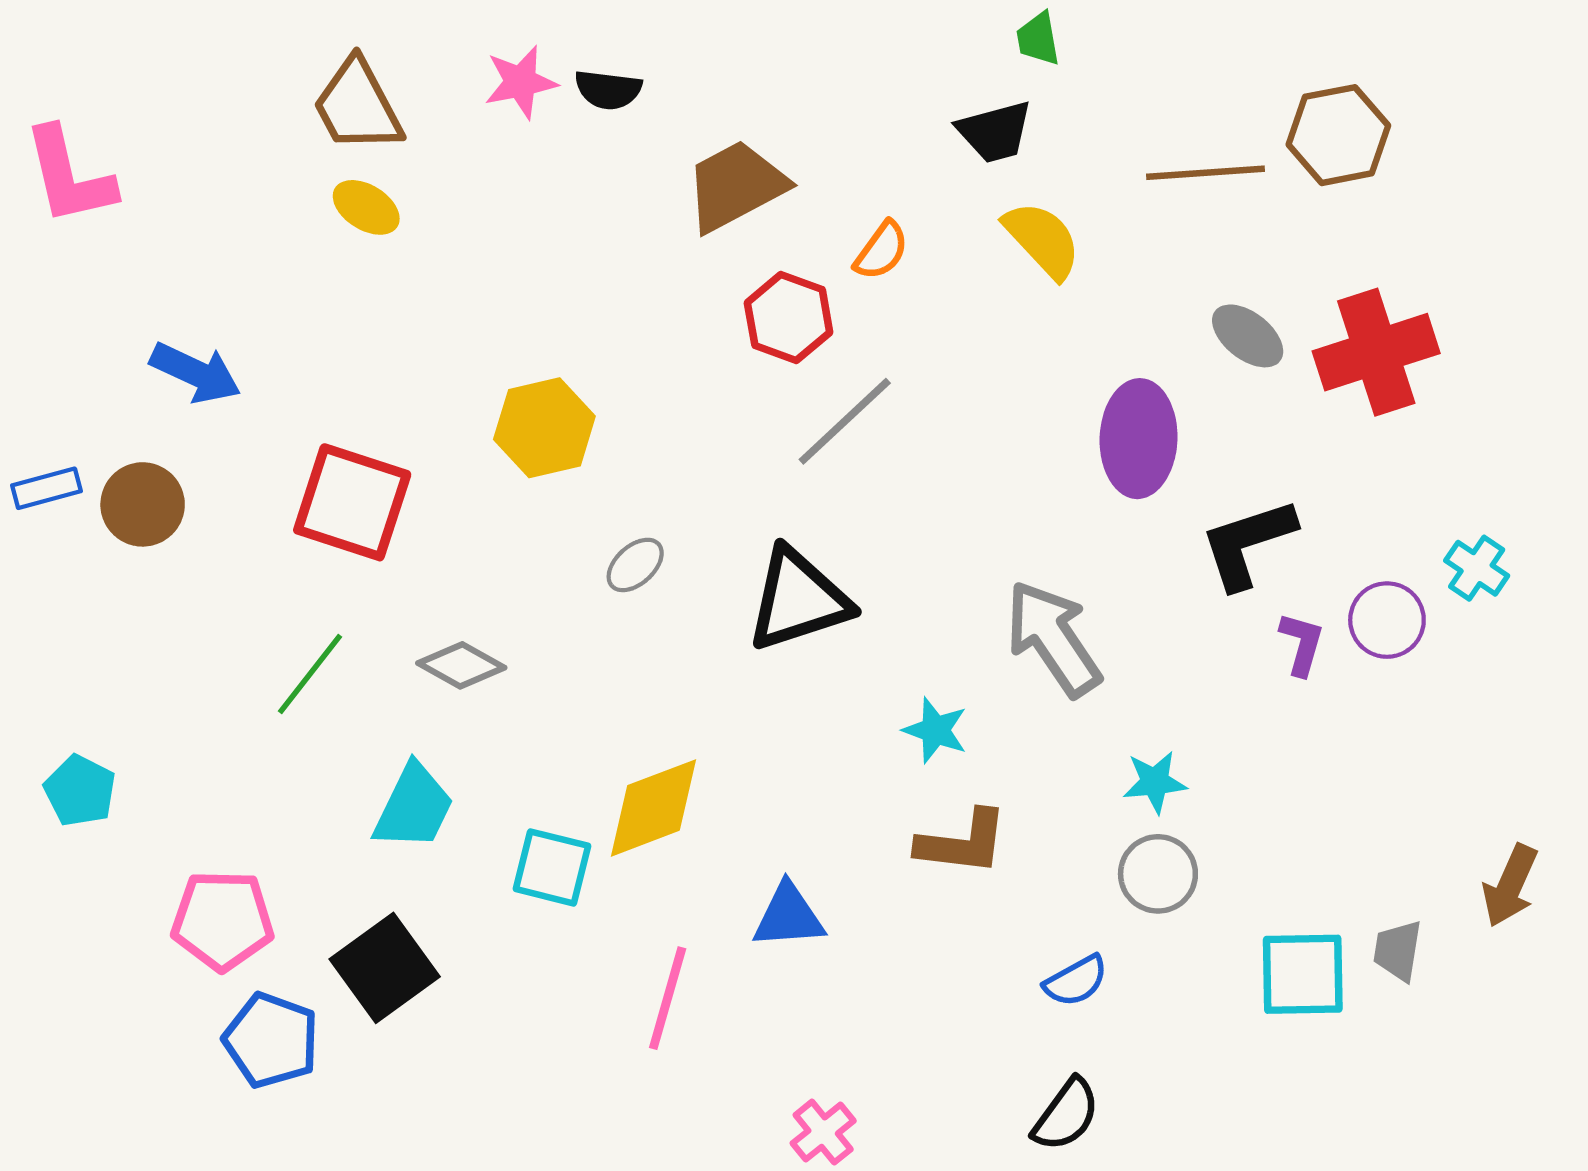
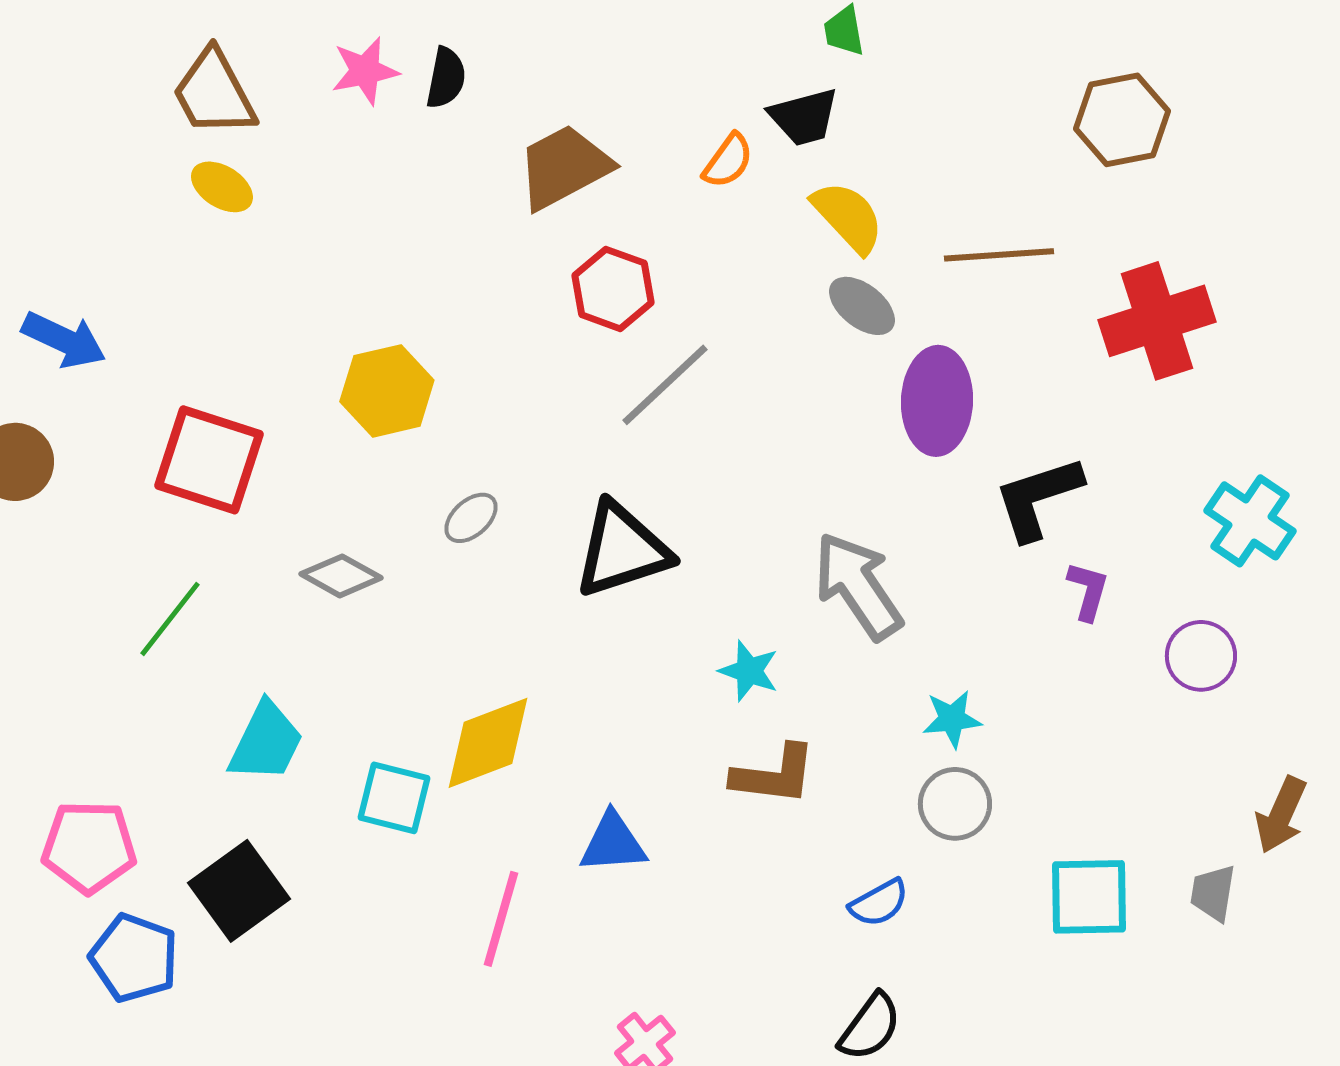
black semicircle: (608, 90) -> (446, 78), turned -86
brown line: (1206, 173) -> (999, 255), moved
orange semicircle: (881, 251) -> (728, 161), moved
gray ellipse: (1248, 336) -> (862, 306), moved
cyan cross: (1477, 568) -> (1250, 521), size x1.5
purple circle: (1387, 620) -> (1201, 656), moved
gray diamond: (461, 665) -> (341, 576), moved
gray trapezoid: (1398, 951) -> (1213, 893), moved

